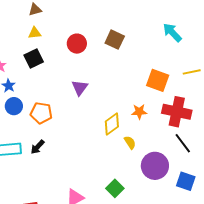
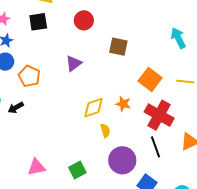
brown square: (115, 40) -> (118, 47), moved, turned -30

